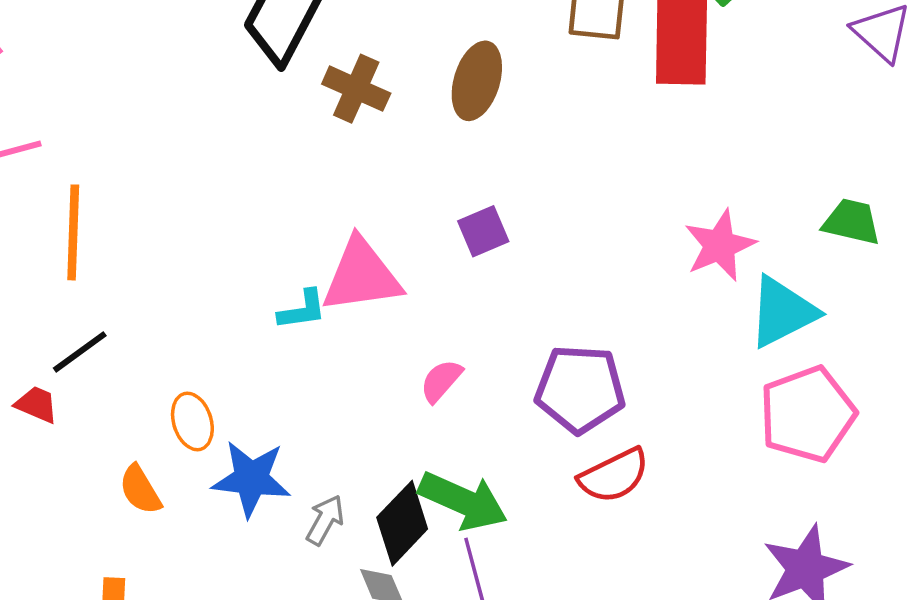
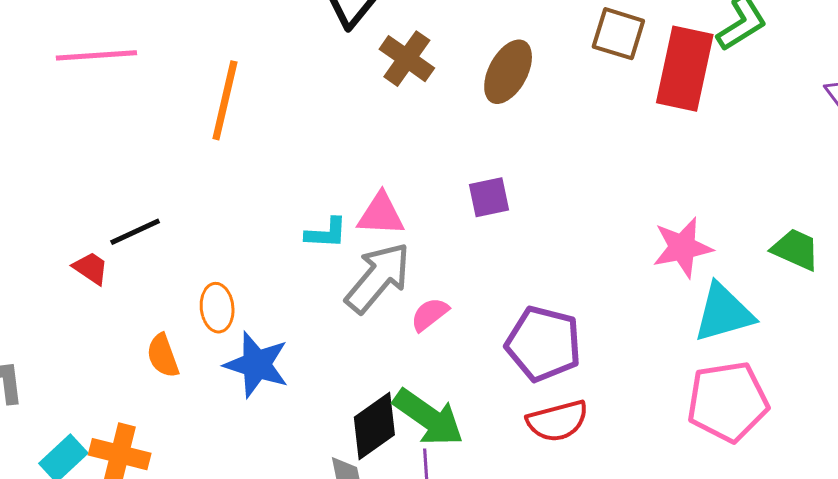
orange line: (73, 232) -> (225, 100), moved
pink triangle: (362, 276) -> (381, 214), size x0.7
gray arrow: (325, 520) -> (378, 278), moved, size x1.8

